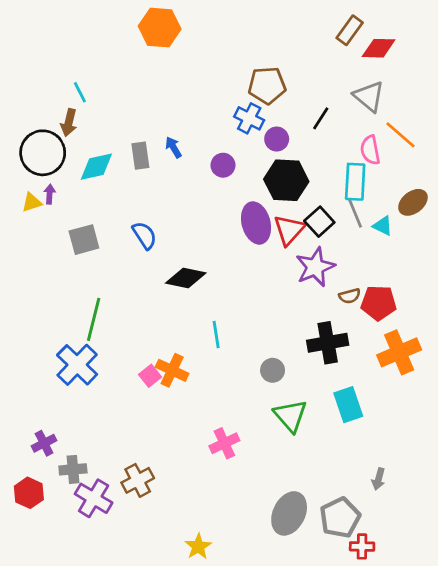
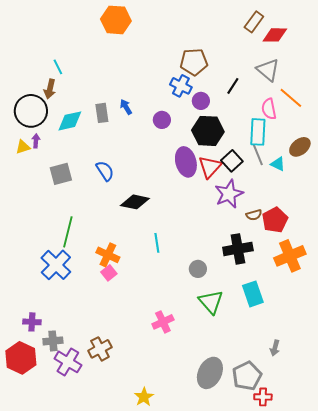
red pentagon: (379, 303) -> (275, 220), turned -30
orange cross: (172, 370) -> (108, 255), moved
purple cross: (44, 443) -> (32, 322), turned 30
red hexagon: (29, 493) -> (21, 358), size x1.4

